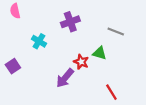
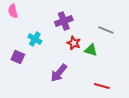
red star: (81, 62) -> (74, 43), moved
purple square: (13, 66) -> (18, 57), moved, turned -32
red line: (111, 92) -> (102, 86), turned -42

